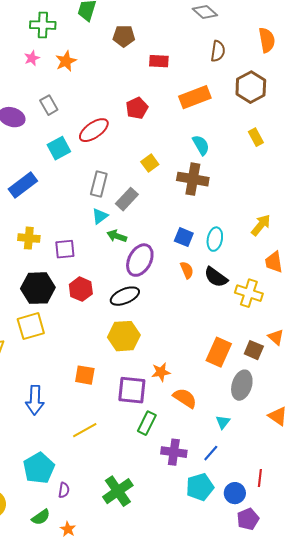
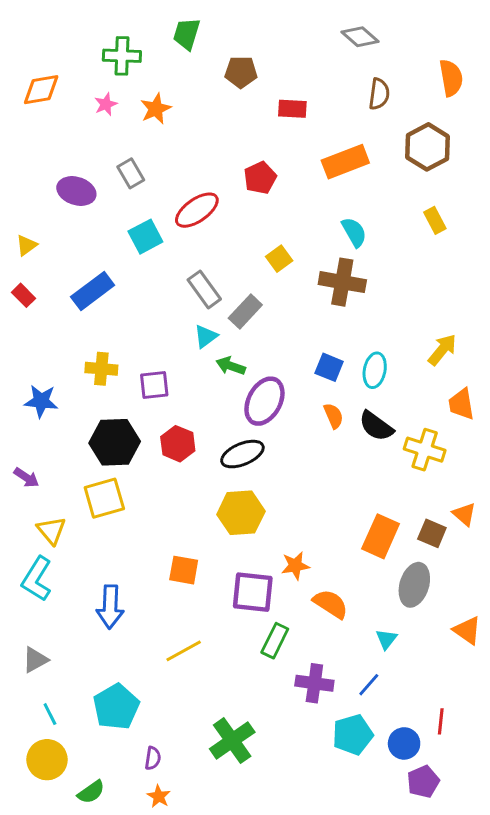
gray rectangle: (99, 184) -> (204, 289), turned -50
purple semicircle: (64, 490) -> (153, 758), moved
green semicircle: (41, 517) -> (91, 792), moved

